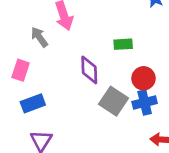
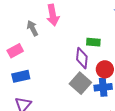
pink rectangle: (21, 70) -> (15, 51), turned 35
purple diamond: (89, 70) -> (82, 58), moved

